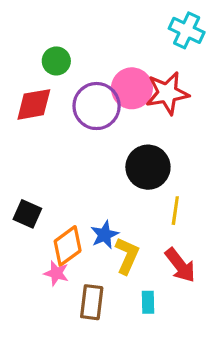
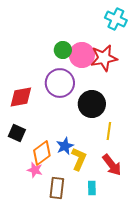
green circle: (56, 61) -> (63, 50), moved
red diamond: (34, 104) -> (21, 97), moved
purple circle: (97, 106) -> (60, 83), moved

